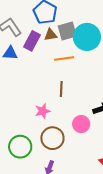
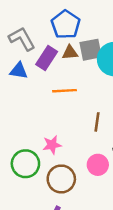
orange line: (64, 58) -> (64, 91), moved
brown line: (61, 89) -> (97, 122), moved
green circle: (20, 147) -> (25, 164), moved

